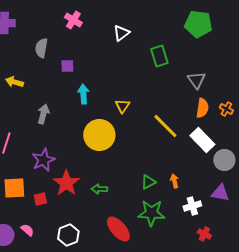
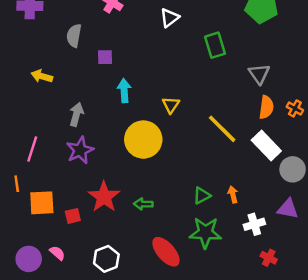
purple star: (43, 160) -> (80, 150), moved

